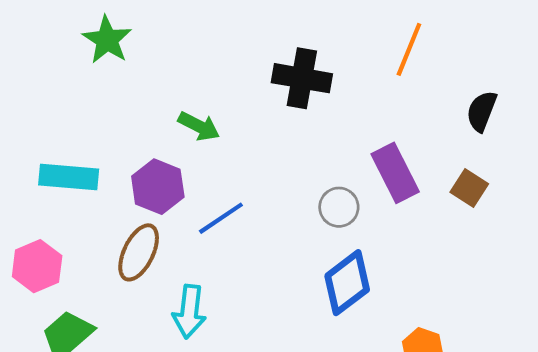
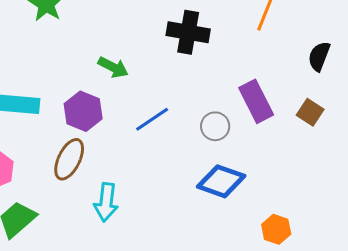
blue line: (221, 218) -> (152, 119), moved
blue diamond: (347, 283) -> (221, 181), turned 57

